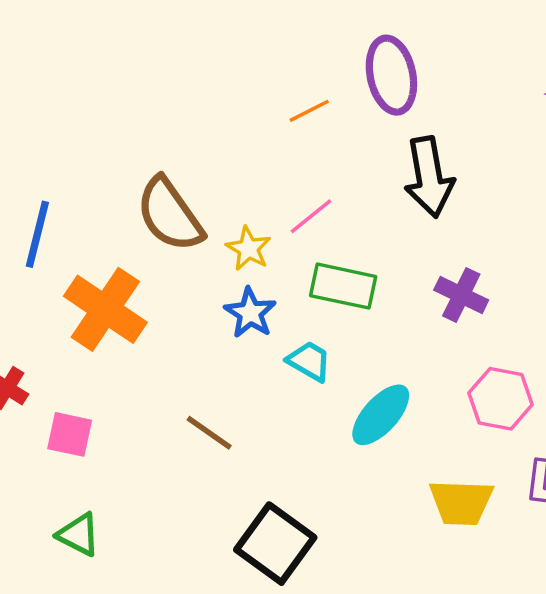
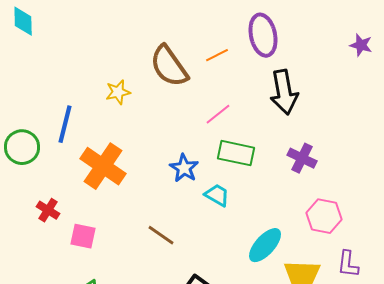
brown semicircle: (170, 215) -> (169, 66), moved
yellow star: (248, 249) -> (118, 92), moved, turned 30
cyan ellipse: (381, 415) -> (265, 245), moved

